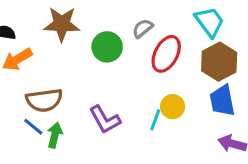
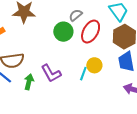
green circle: (107, 47) -> (63, 32), moved
green arrow: (55, 135) -> (29, 82), moved

